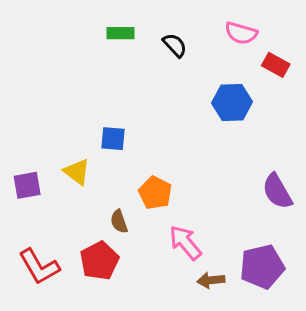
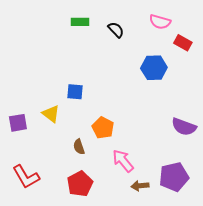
purple semicircle: (277, 191) -> (184, 127), turned -40
red pentagon: (99, 261) -> (80, 184), moved

